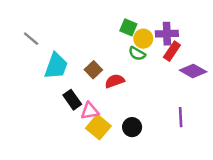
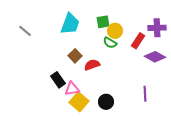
green square: (128, 27) -> (103, 22), turned -32
purple cross: (167, 34) -> (157, 28), moved
cyan trapezoid: (56, 66) -> (70, 24), moved

